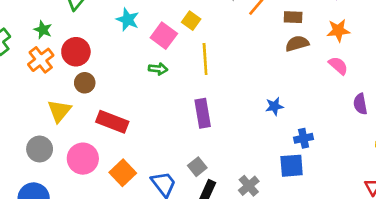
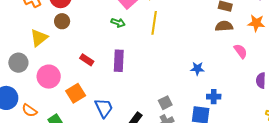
pink semicircle: (338, 66) -> (241, 51), moved
purple rectangle: (203, 113) -> (119, 61), moved
red rectangle: (112, 122) -> (87, 60), moved, size x0.6
gray square: (197, 167) -> (165, 103), moved

